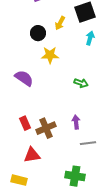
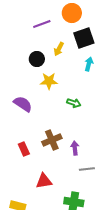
green arrow: (81, 83) -> (74, 103), moved
brown cross: (46, 128) -> (52, 140), moved
red triangle: (32, 155) -> (44, 181), moved

